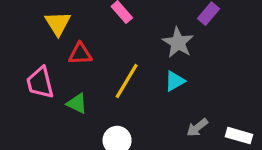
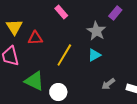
yellow triangle: (58, 23) -> (14, 27), moved
green triangle: (77, 103) -> (34, 81), moved, size x1.5

